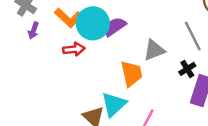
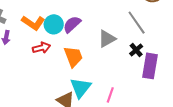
cyan circle: (93, 23) -> (54, 24), size x0.7
orange trapezoid: (131, 74) -> (73, 57), moved

